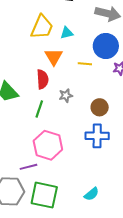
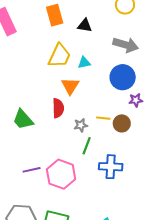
yellow line: (85, 64) -> (103, 118), moved
brown circle: (100, 107) -> (122, 123), moved
green line: (39, 109) -> (87, 146), moved
purple line: (29, 167) -> (32, 170), moved

